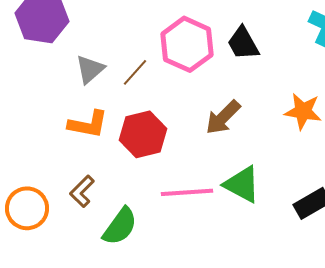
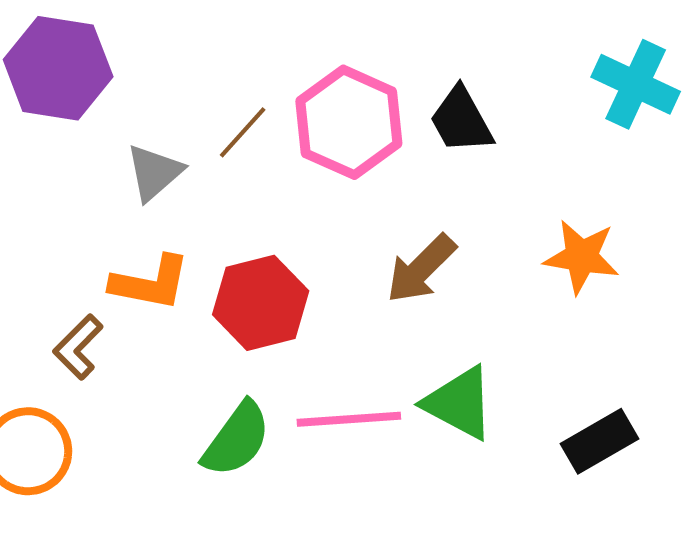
brown line: (135, 72) -> (243, 132), moved
brown L-shape: (82, 191) -> (78, 347), moved
green semicircle: (120, 226) -> (237, 439), moved

